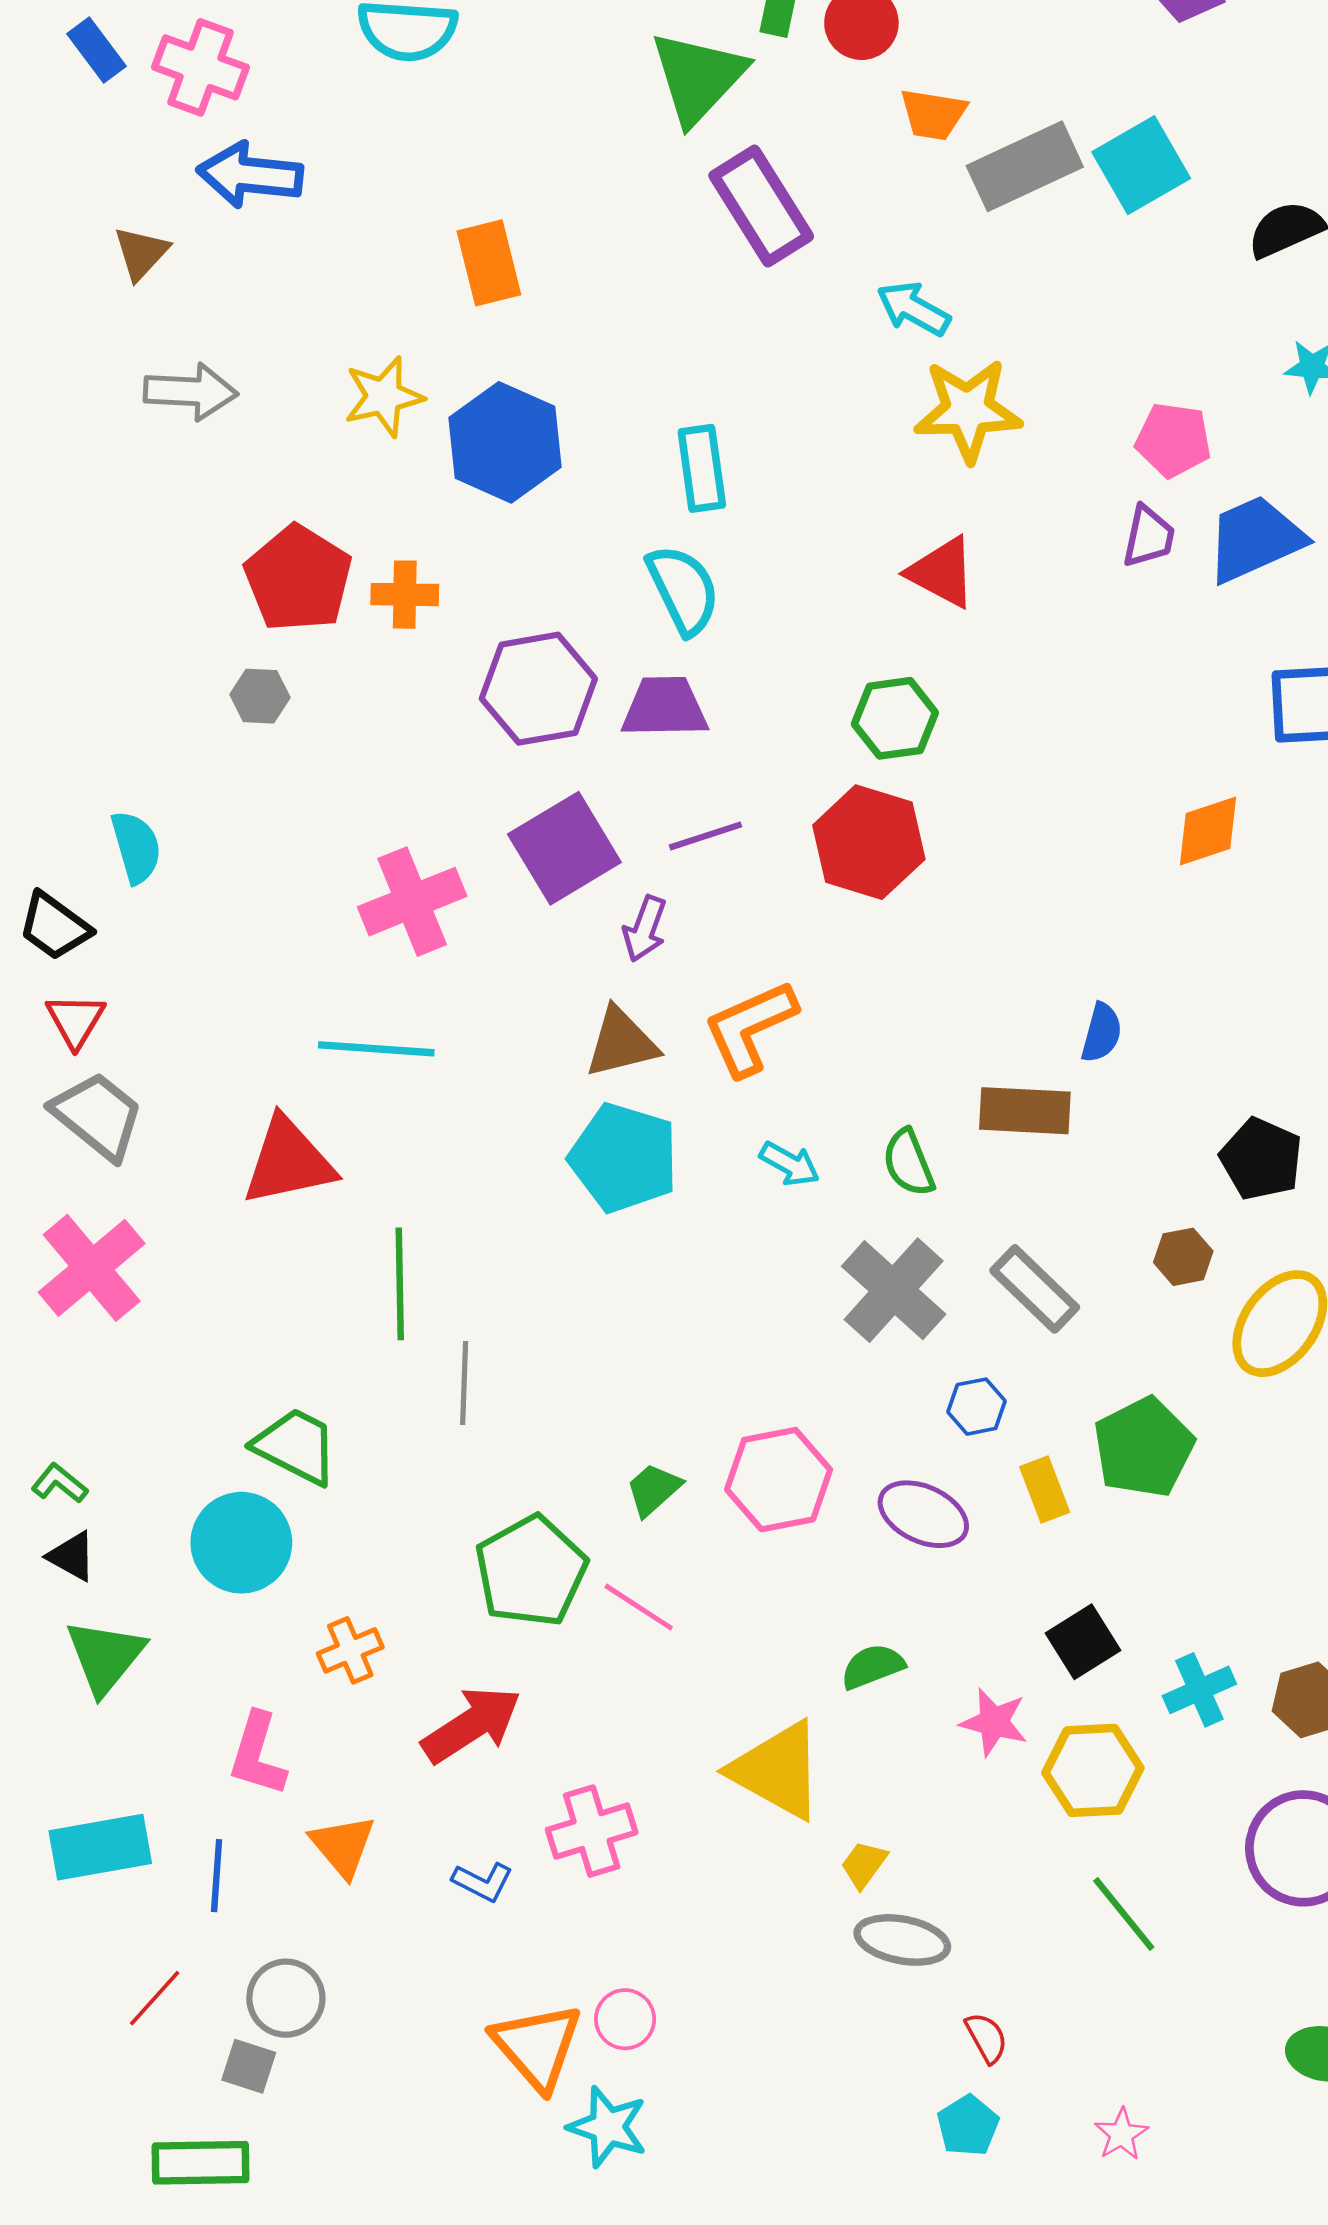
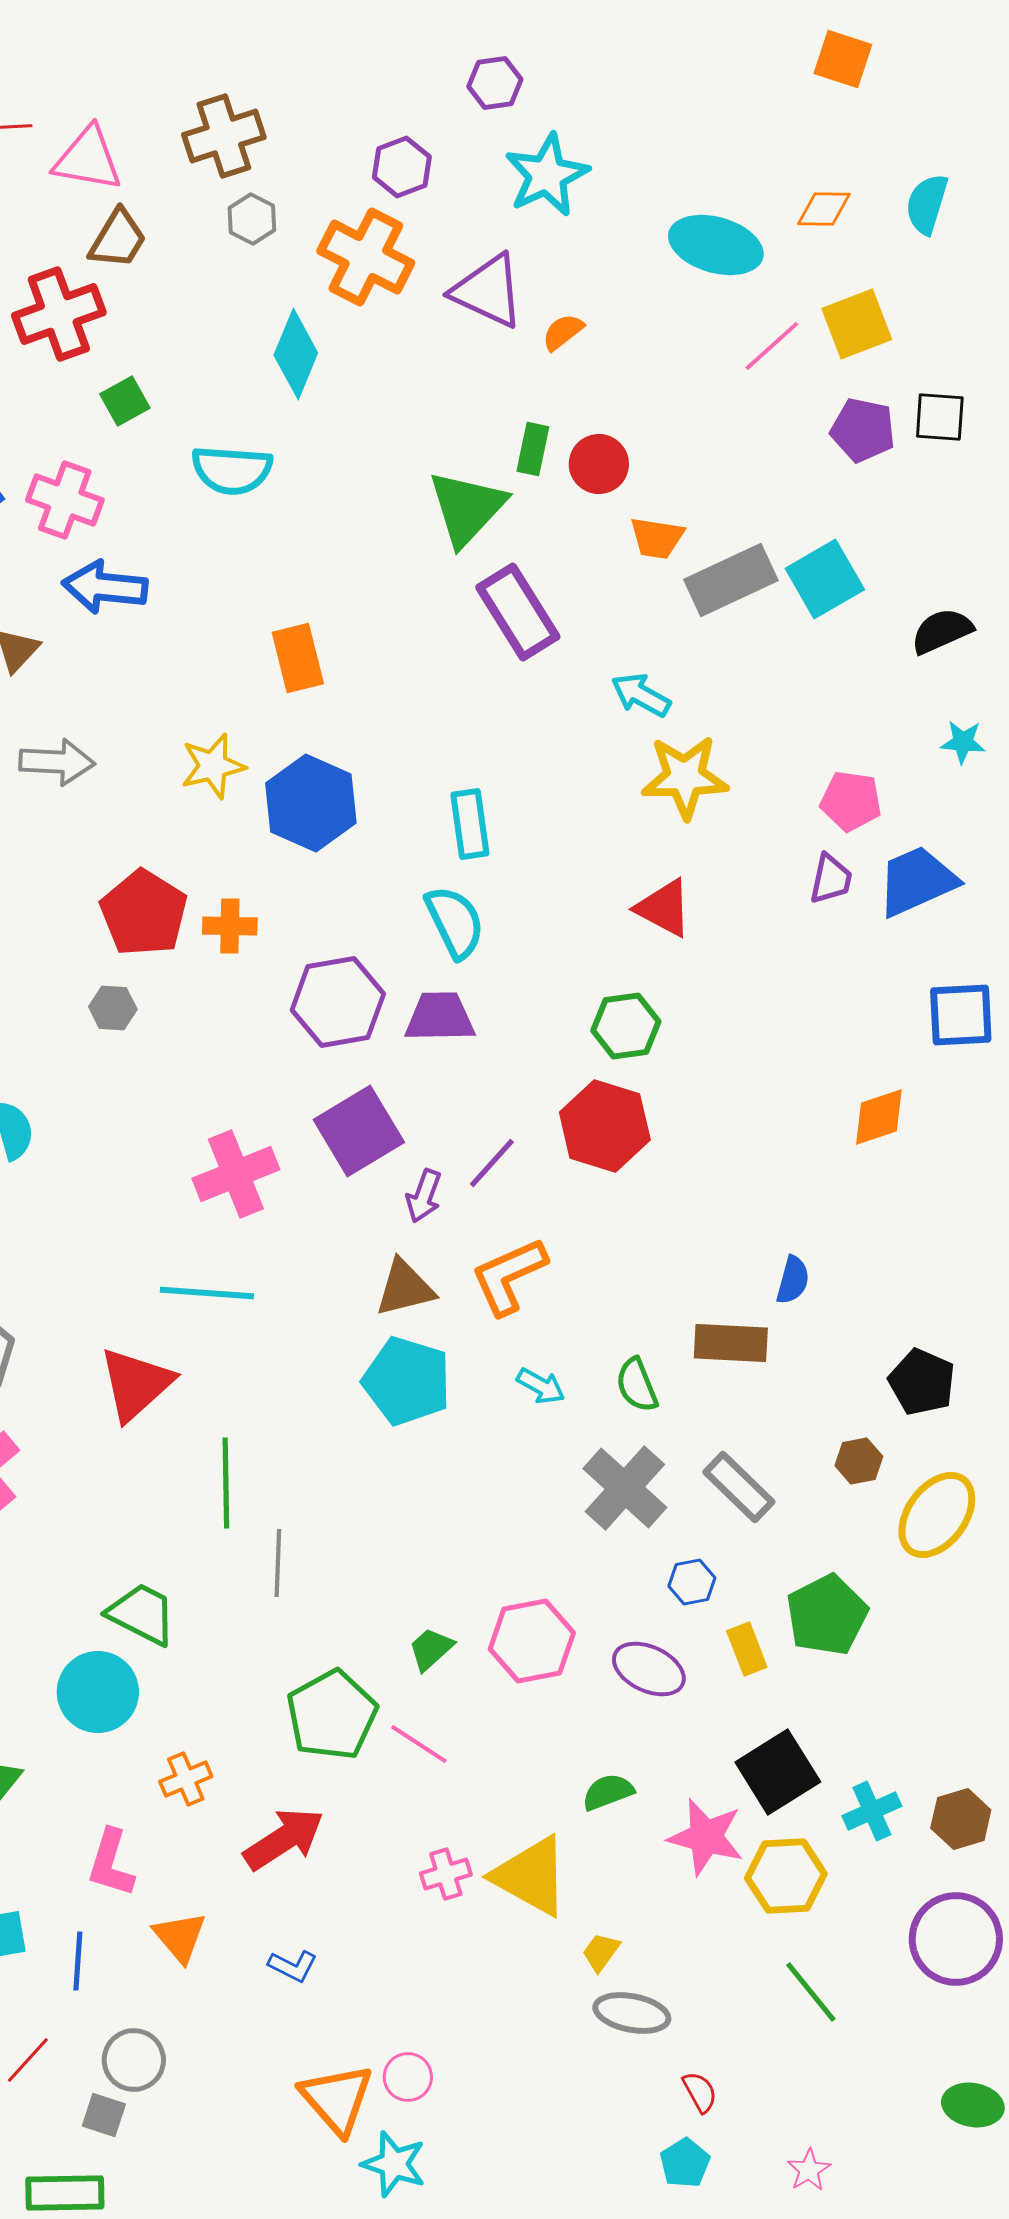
purple line: (705, 836) -> (492, 1163), moved, turned -30
red triangle: (288, 1161) -> (136, 1384), turned -30
black square: (1083, 1642) -> (778, 1772), size x1.4
pink star: (994, 1722) -> (706, 1837), size x1.4
pink cross: (592, 1831) -> (446, 1874), moved, size x0.7

